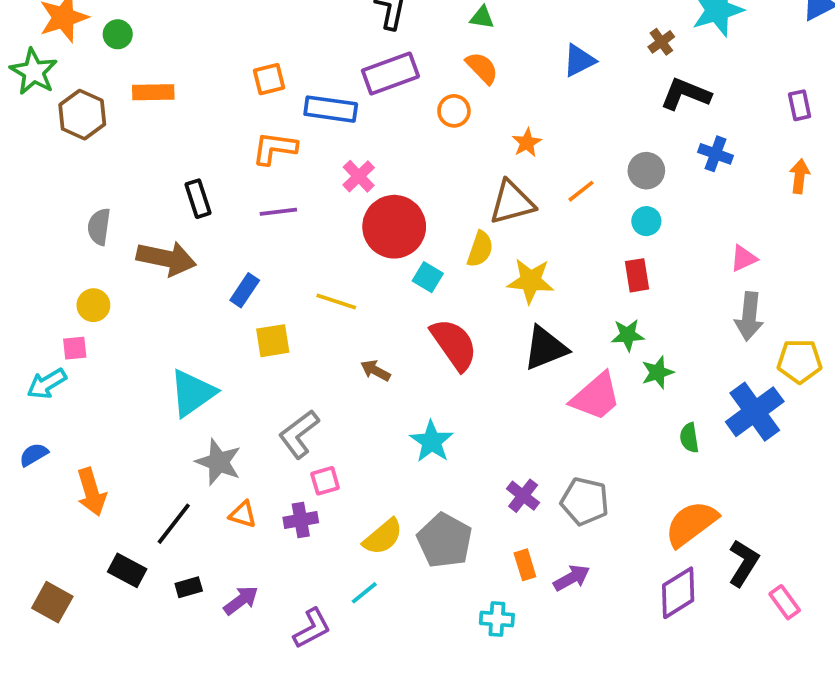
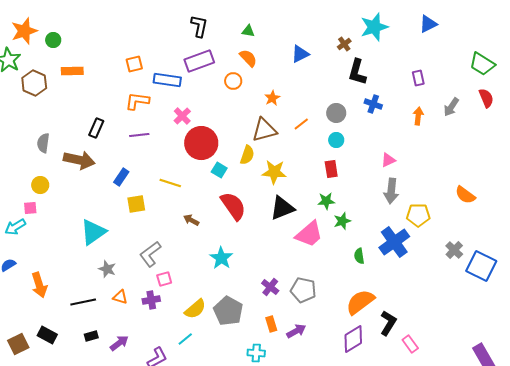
black L-shape: (686, 94) -> (357, 72), turned -96
black rectangle: (198, 199) -> (96, 128), turned 42
gray star: (219, 462) -> (107, 269), size x0.7
black line: (174, 524) -> (83, 302), turned 40
black rectangle: (127, 570) -> (47, 335), moved
brown square: (52, 602) -> (18, 344), turned 35

